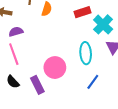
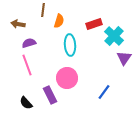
cyan ellipse: (86, 53) -> (70, 45), moved
black semicircle: (13, 82) -> (26, 103), moved

